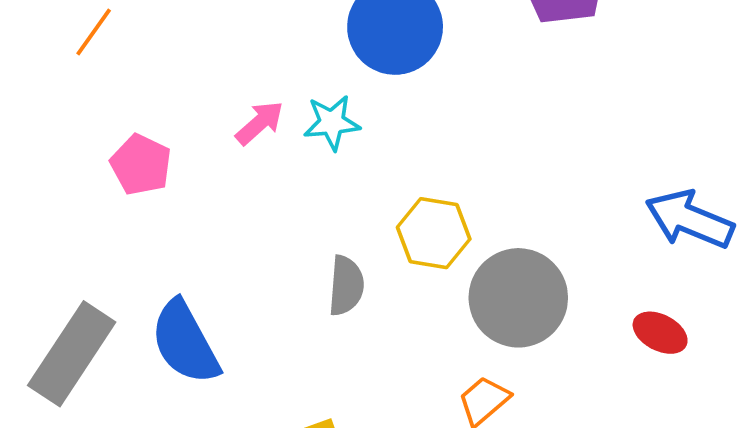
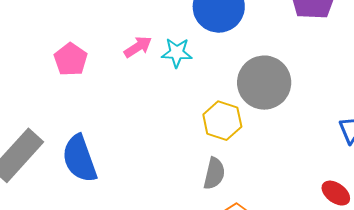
gray semicircle: (346, 286) -> (214, 174), moved
gray circle: (518, 298) -> (264, 83), moved

